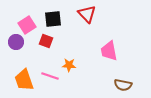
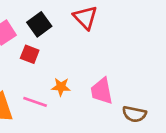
black square: (53, 19) -> (39, 24), turned -30
pink trapezoid: (109, 51) -> (102, 91), moved

